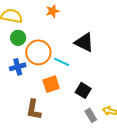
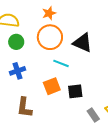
orange circle: (38, 52) -> (50, 37), moved
black square: (83, 90) -> (75, 91), moved, turned -35
brown L-shape: (34, 110) -> (24, 107), moved

